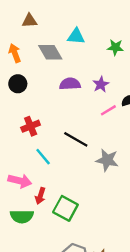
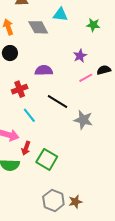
purple semicircle: (70, 84) -> (44, 70), moved

